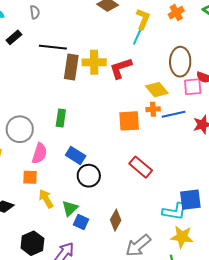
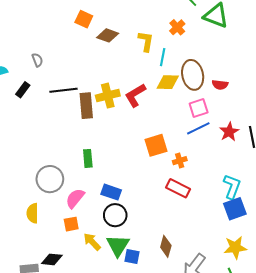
cyan line: (137, 36) -> (163, 57), moved
pink square: (193, 87) -> (199, 108), moved
yellow diamond: (157, 90) -> (168, 82), moved, turned -35
orange cross: (153, 109) -> (180, 161), moved
pink semicircle: (39, 153) -> (75, 198), turned -145
black circle: (89, 176) -> (115, 215), moved
green triangle: (70, 208) -> (118, 246), size x1.4
cyan L-shape: (174, 211) -> (232, 187), moved, turned -65

